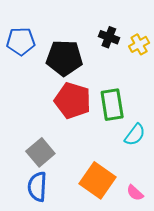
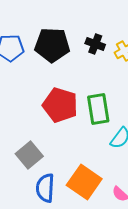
black pentagon: (64, 58) -> (52, 45), moved
blue semicircle: (37, 187) -> (45, 188), moved

